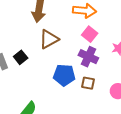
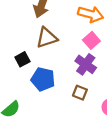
black square: (21, 57) -> (22, 59), moved
blue pentagon: (64, 75) -> (43, 79), moved

